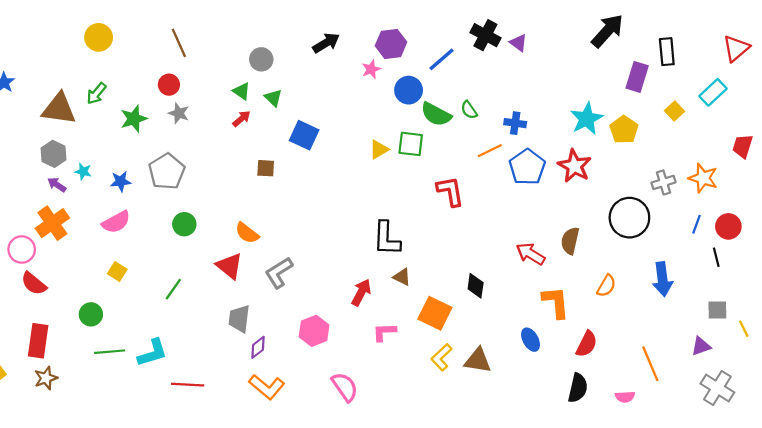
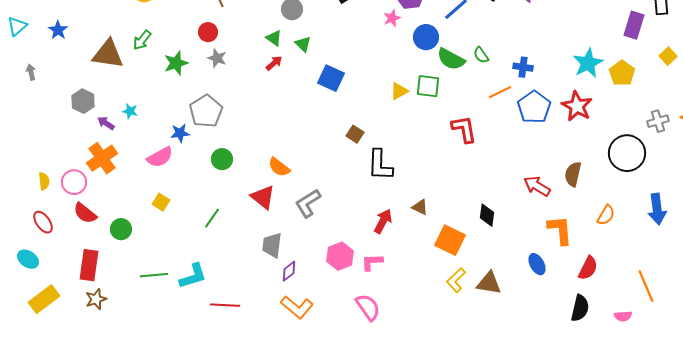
gray hexagon: (54, 154) -> (83, 101), moved
brown square: (266, 168) -> (355, 134), moved, turned 30
blue star: (121, 181) -> (180, 133), moved
black L-shape: (387, 239) -> (380, 165), moved
green circle: (91, 314) -> (121, 229), moved
pink L-shape: (384, 332) -> (372, 262), moved

